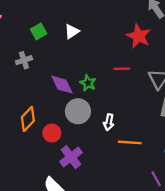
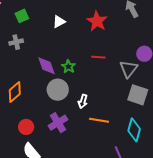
green square: (39, 31) -> (22, 16), moved
red star: (139, 36) -> (97, 21), moved
red circle: (52, 133) -> (26, 127), moved
purple cross: (71, 157) -> (58, 123), moved

